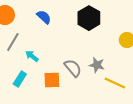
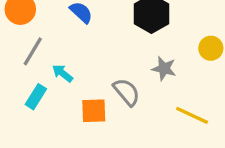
gray star: (97, 65) -> (164, 69), moved
cyan rectangle: (20, 79) -> (36, 97), moved

